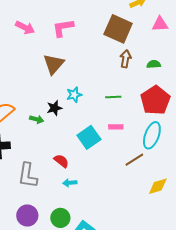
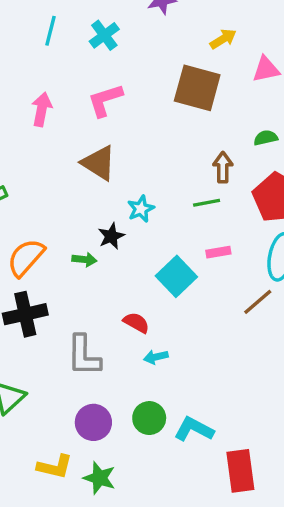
pink arrow: (25, 28) -> (42, 109), turned -96
brown arrow: (126, 59) -> (223, 167), moved
brown triangle: (54, 64) -> (99, 163), turned -30

